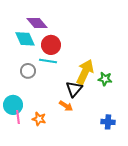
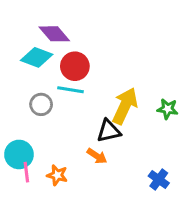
cyan diamond: (25, 39) -> (37, 57), turned -45
green star: (105, 79) -> (168, 109), moved
black triangle: (74, 89) -> (109, 131), turned 36
blue cross: (108, 122) -> (159, 179), turned 32

